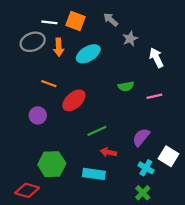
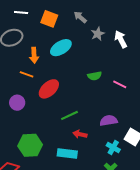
white line: (49, 22) -> (21, 13), moved
orange arrow: (59, 47) -> (34, 55), moved
white arrow: (156, 58) -> (121, 39), moved
pink line: (154, 96) -> (120, 84), turned 40
purple semicircle: (141, 137) -> (109, 121), turned 42

